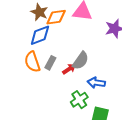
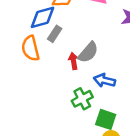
gray rectangle: (50, 63) -> (55, 34), moved
red arrow: (69, 69) -> (73, 61), turned -72

